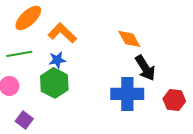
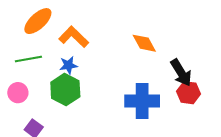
black arrow: (145, 68) -> (181, 73), moved
red hexagon: (174, 100) -> (188, 93), moved

